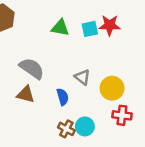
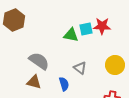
green triangle: (60, 28) -> (71, 35), moved
yellow circle: (112, 88) -> (115, 65), moved

